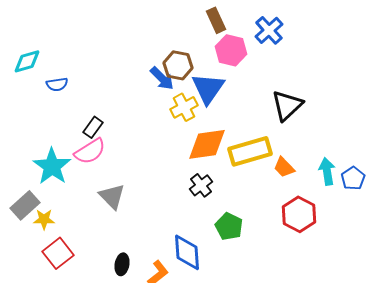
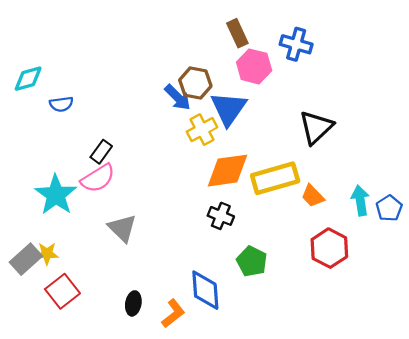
blue cross: (269, 30) -> (296, 44), turned -32
black cross: (201, 185) -> (221, 216), turned -30
gray rectangle: (25, 205) -> (26, 259), moved

